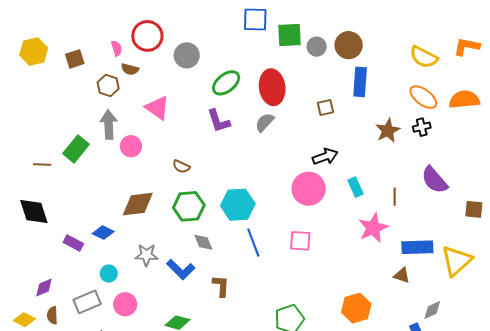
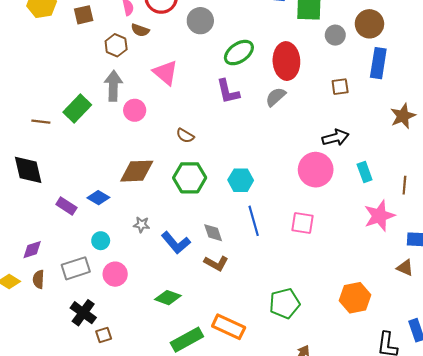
gray circle: (317, 47) -> (335, 35), moved
cyan hexagon: (238, 205) -> (241, 180), size x0.7
gray diamond: (203, 242) -> (213, 233), moved
gray star: (146, 255) -> (141, 225), size x0.7
brown L-shape: (221, 286) -> (216, 263), turned 110

